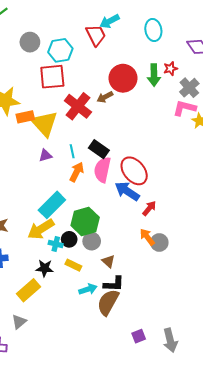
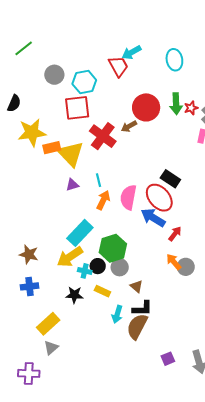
red star: (170, 69) -> (191, 108), moved
black rectangle: (99, 149) -> (170, 179), moved
cyan arrow: (88, 289) -> (117, 314), turned 126
yellow rectangle: (28, 290) -> (48, 324), moved

